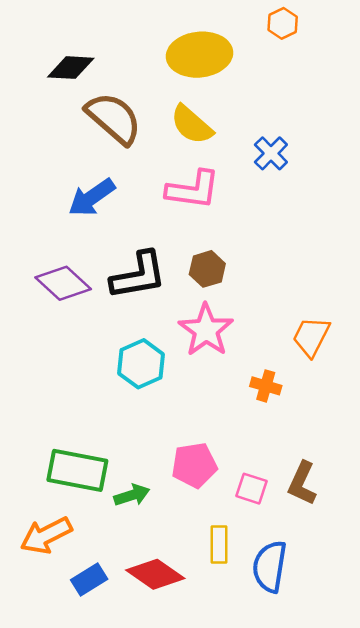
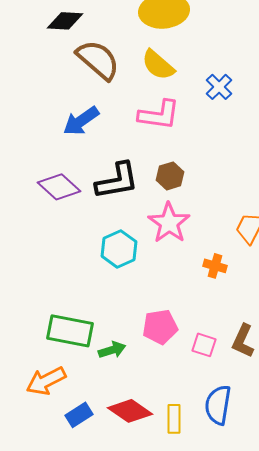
yellow rectangle: (219, 544) -> (174, 419), moved

